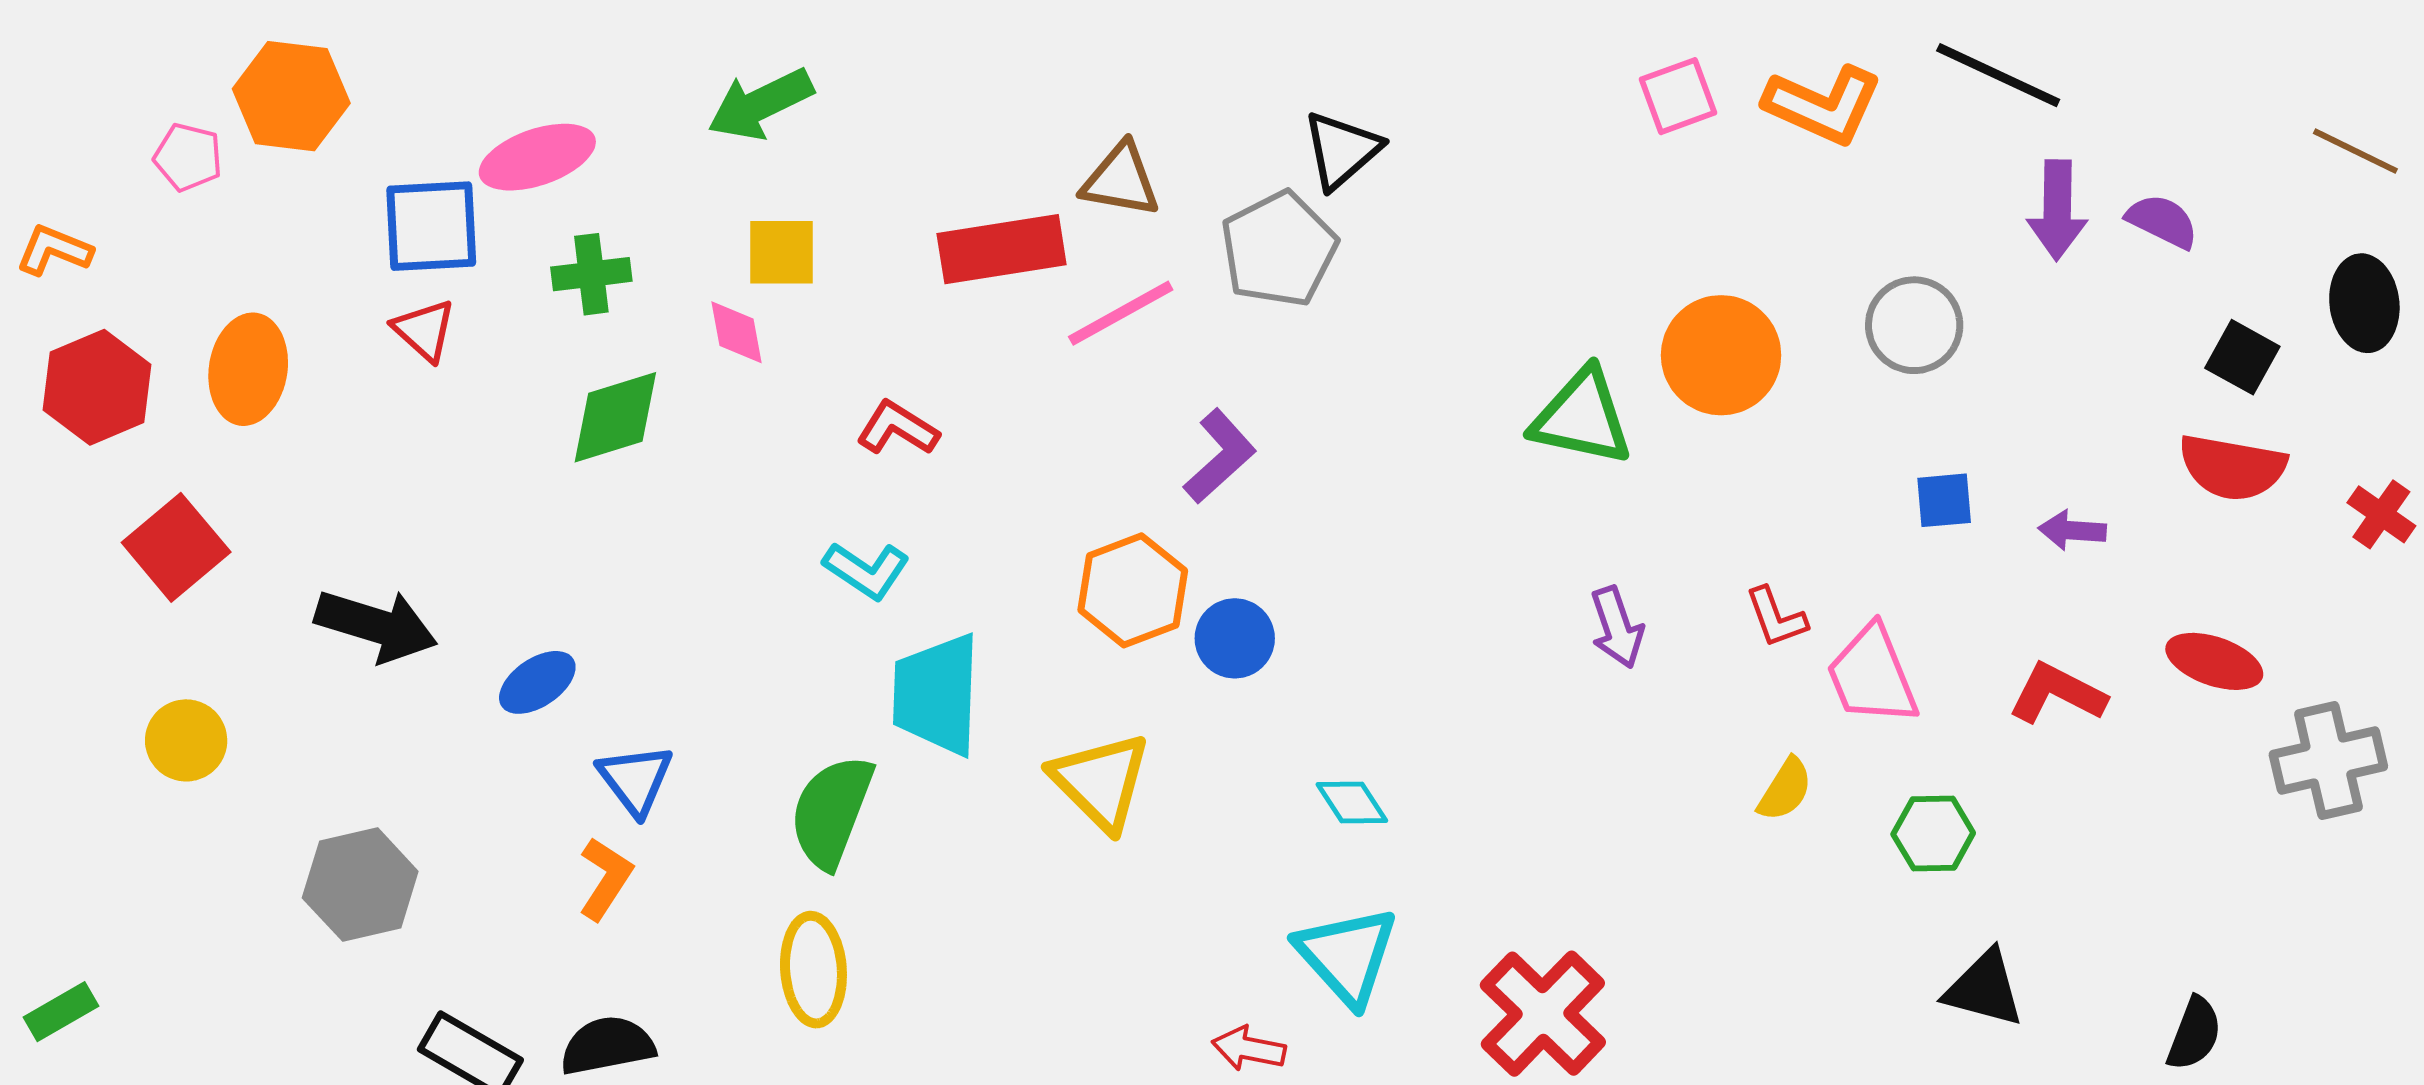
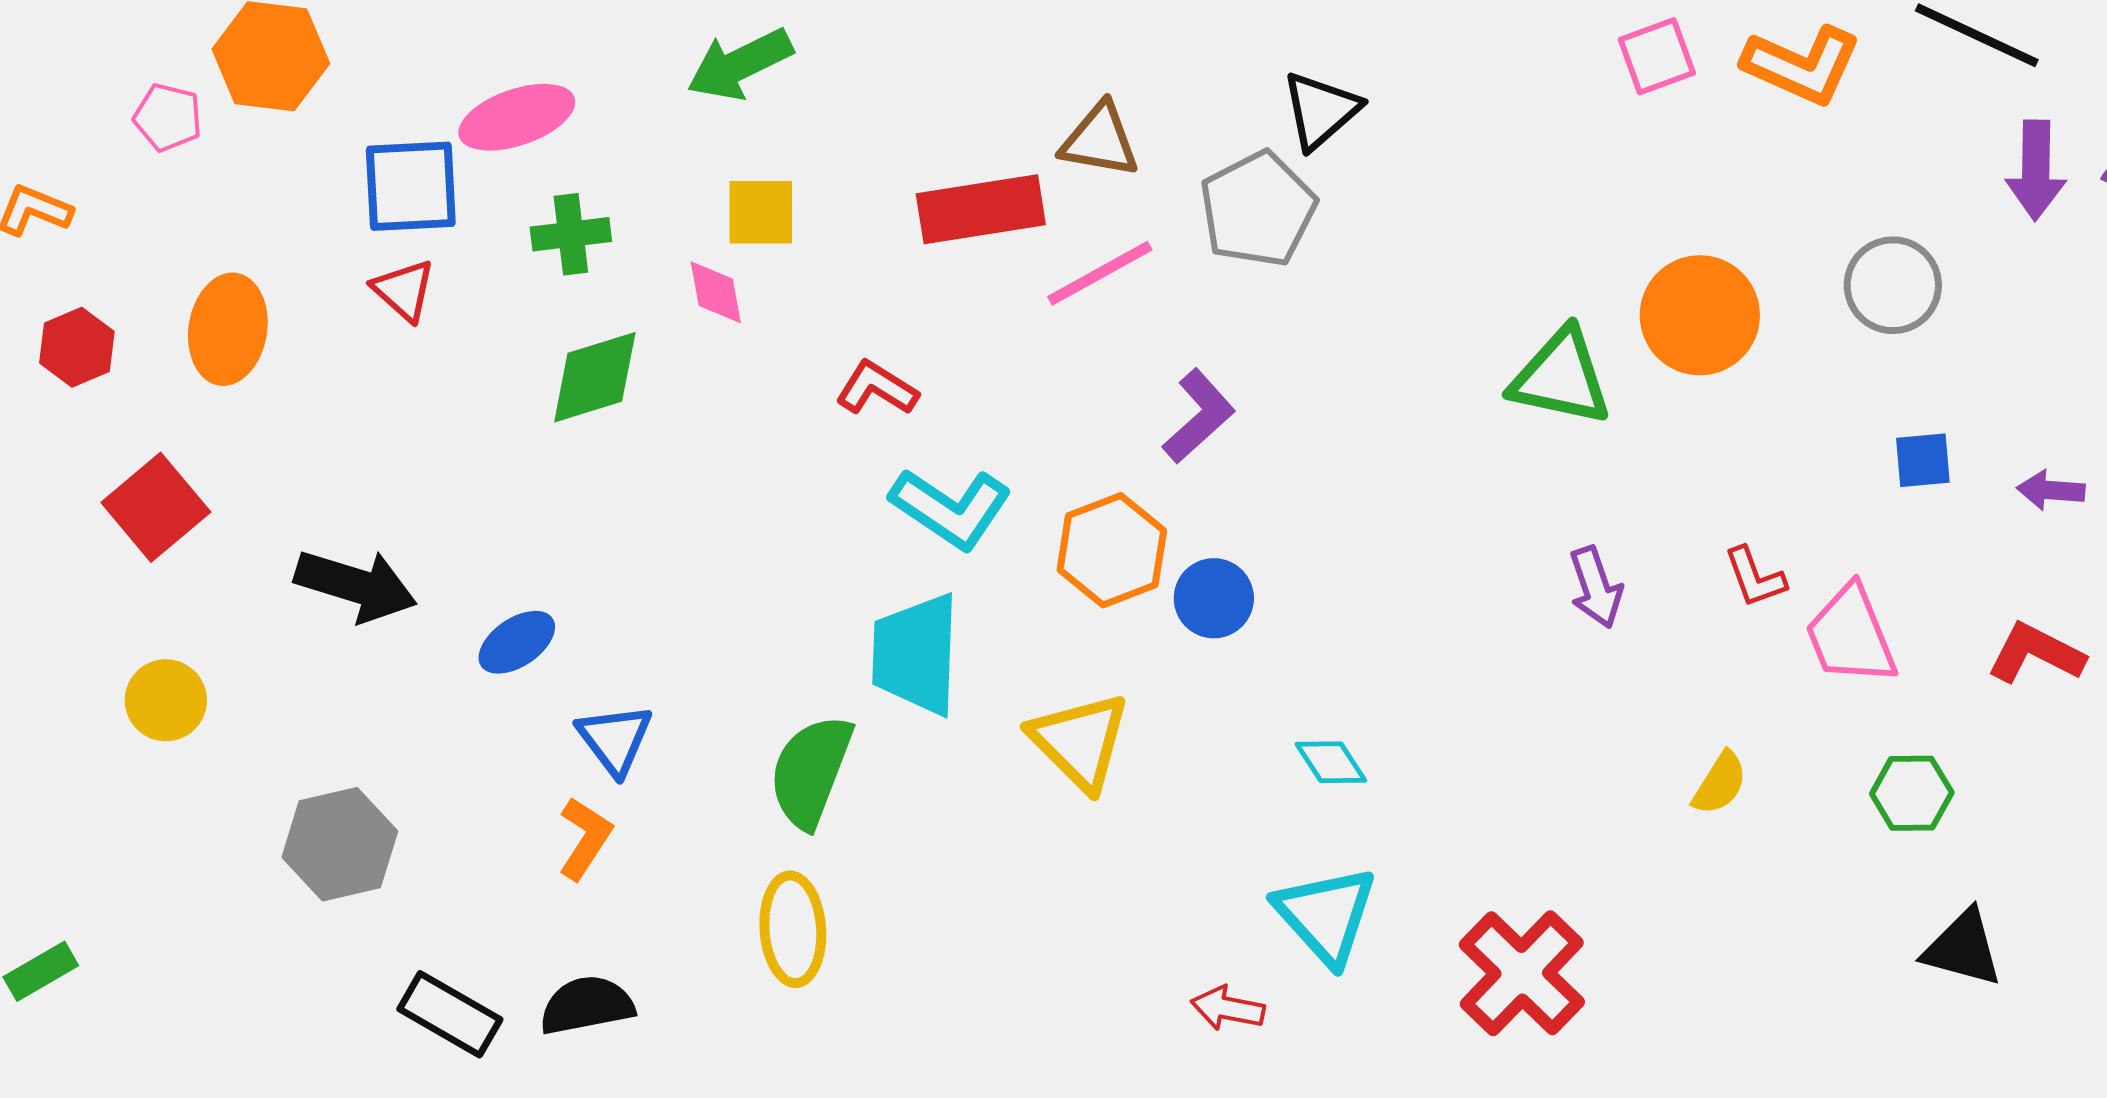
red hexagon: (97, 387) -> (77, 347), size x0.7
cyan L-shape: (867, 570) -> (951, 508), moved, size x1.4
yellow semicircle: (1785, 789) -> (1720, 783), moved

